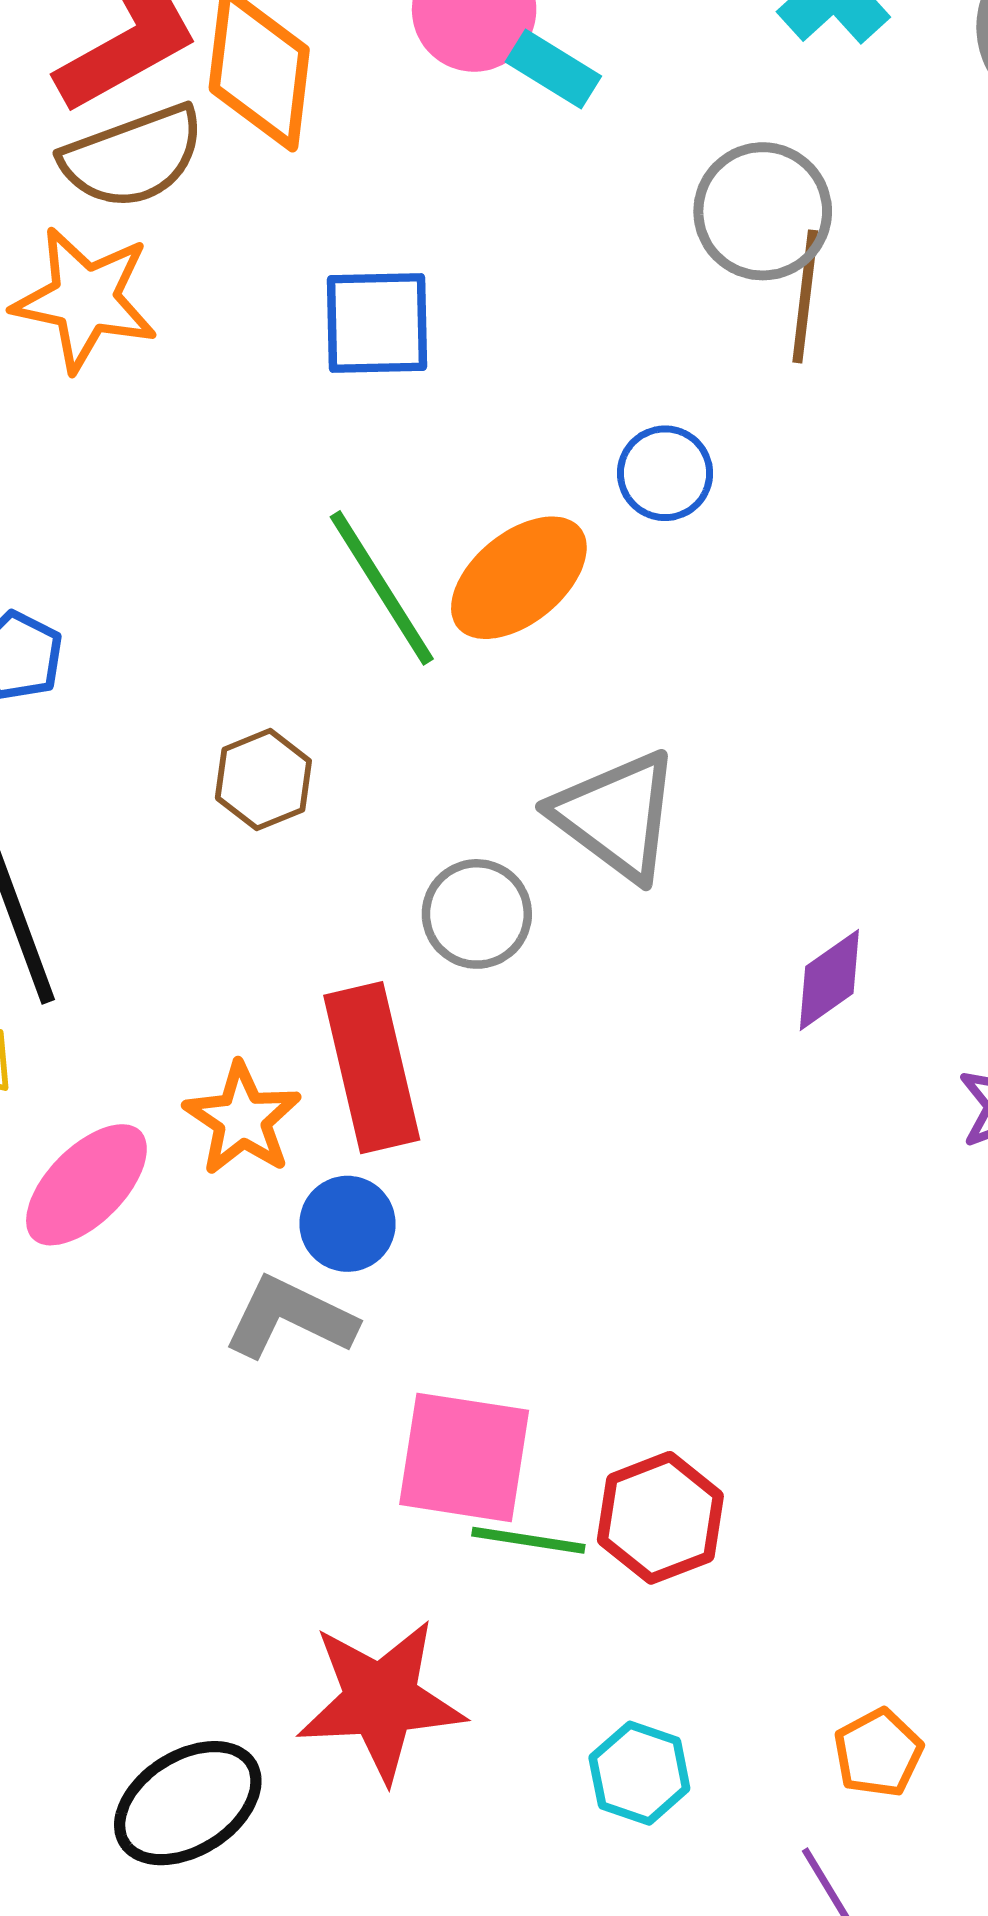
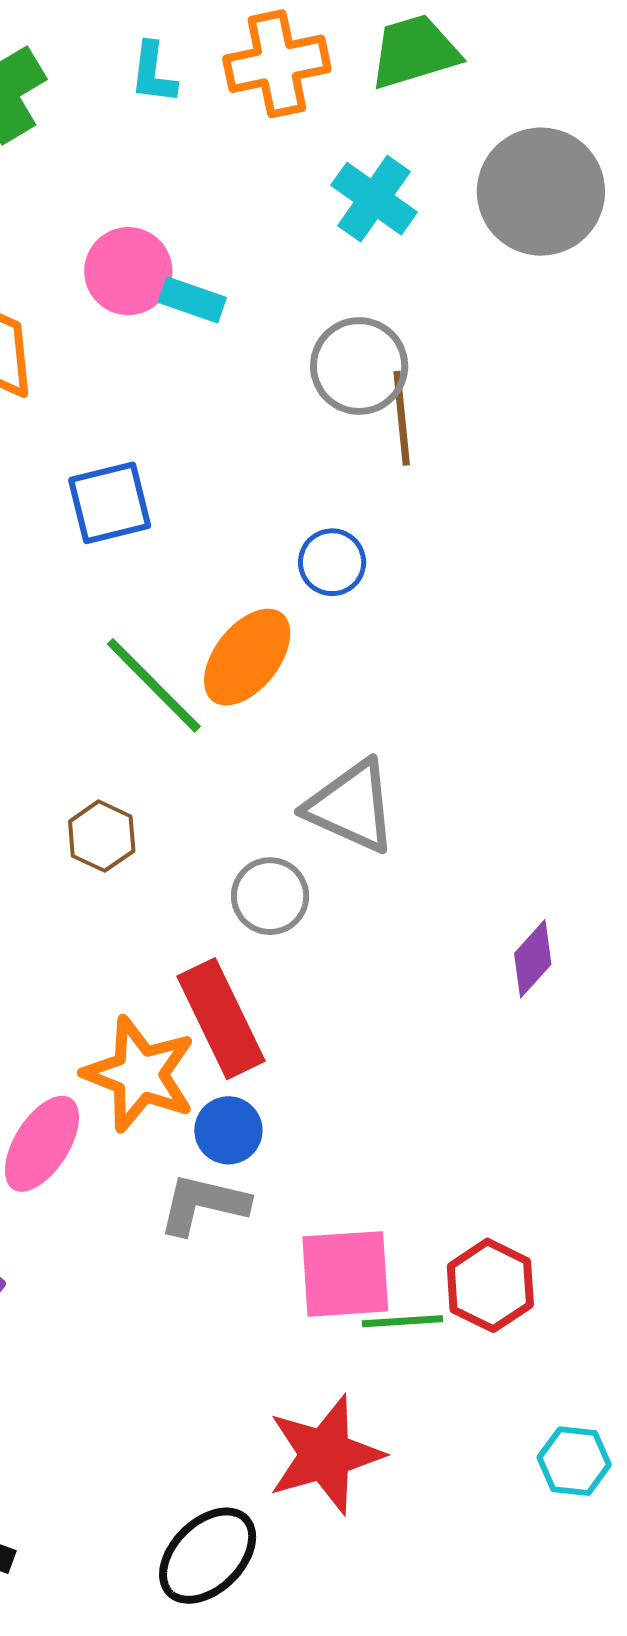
purple diamond: (829, 980) -> (533, 959), moved
orange star: (242, 1119) -> (140, 1074), size x1.4
cyan hexagon: (639, 1773) -> (574, 1461), moved

